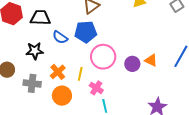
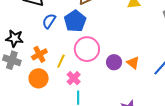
blue pentagon: (86, 32) -> (75, 21), turned 30
blue semicircle: (60, 37) -> (49, 21), turned 77
black star: (35, 51) -> (15, 38), moved

